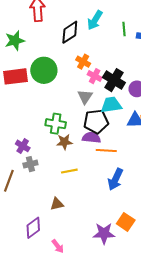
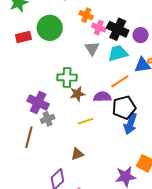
red rectangle: (16, 76) -> (23, 37), size x0.7
black pentagon: (96, 122) -> (124, 107), moved
purple semicircle: (91, 138) -> (102, 97), moved
purple cross: (23, 146) -> (38, 102), size x1.5
orange line: (106, 150) -> (120, 81), moved, turned -30

